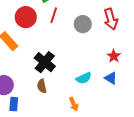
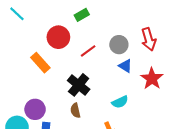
red line: (54, 15) -> (88, 51), moved, turned 35
red star: (114, 56) -> (152, 79), size x1.5
blue triangle: (111, 78) -> (125, 66), moved

